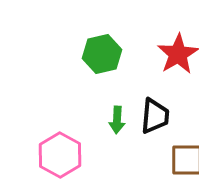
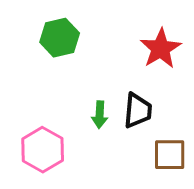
green hexagon: (102, 54) -> (60, 38), moved

